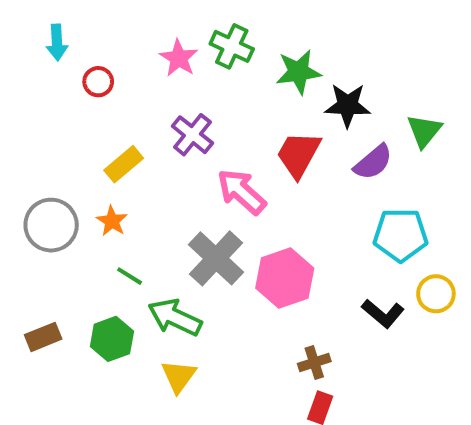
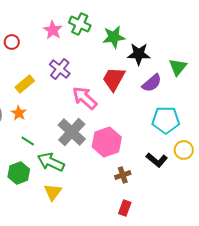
brown cross: (314, 362) -> (123, 175), moved

